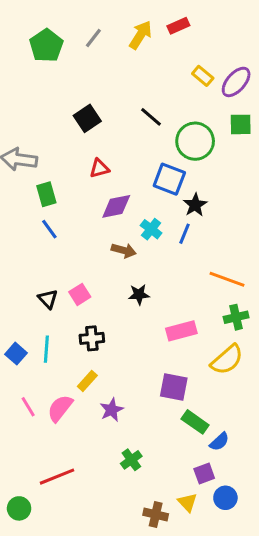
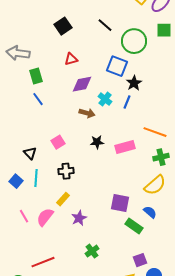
black triangle: (48, 299) -> (30, 153), moved
pink rectangle: (181, 331) -> (125, 147), moved
blue semicircle: (219, 442) -> (150, 212), moved, turned -96

